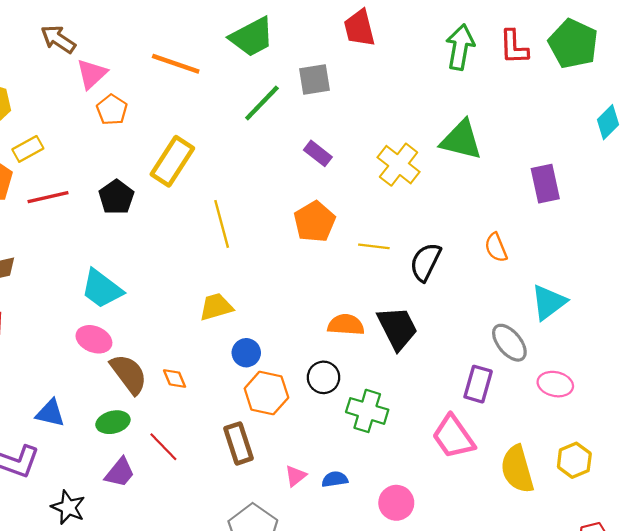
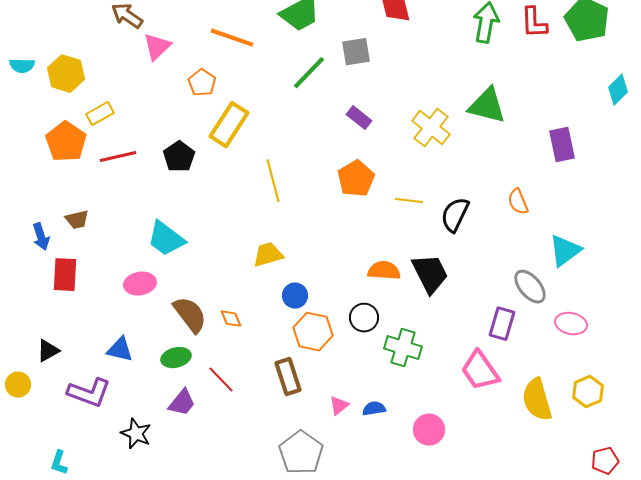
orange pentagon: (112, 110) -> (202, 83), moved
pink ellipse: (94, 339) -> (140, 284), moved, turned -32

